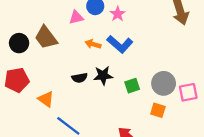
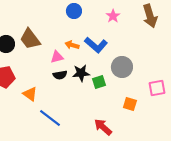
pink star: (118, 14) -> (113, 16), moved
pink triangle: (76, 17) -> (57, 57), moved
gray circle: (164, 83) -> (122, 67), moved
green square: (132, 86) -> (99, 82), moved

